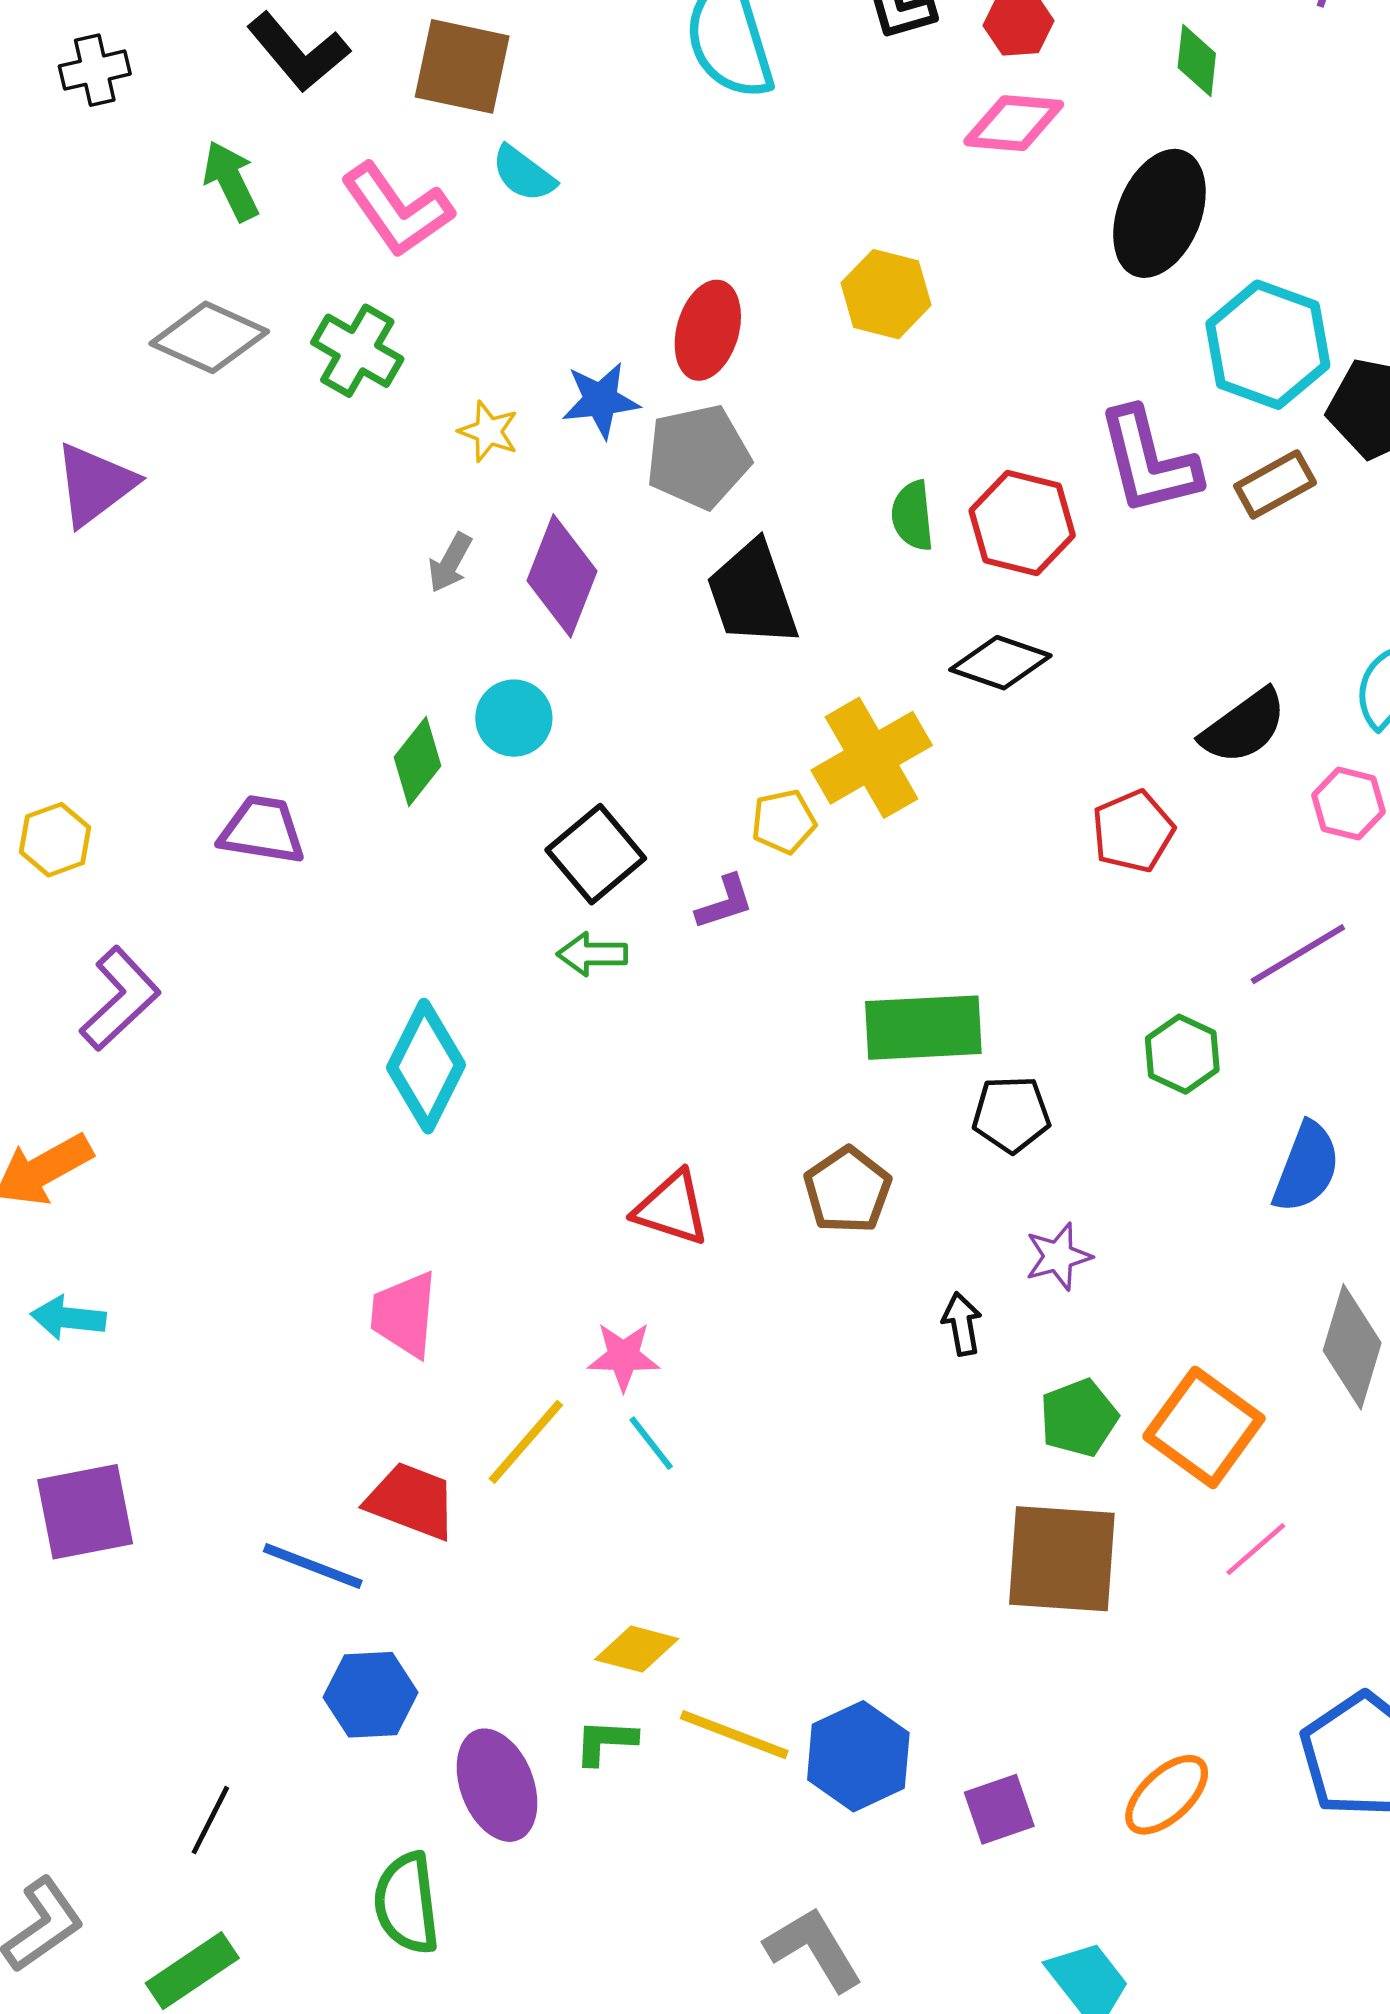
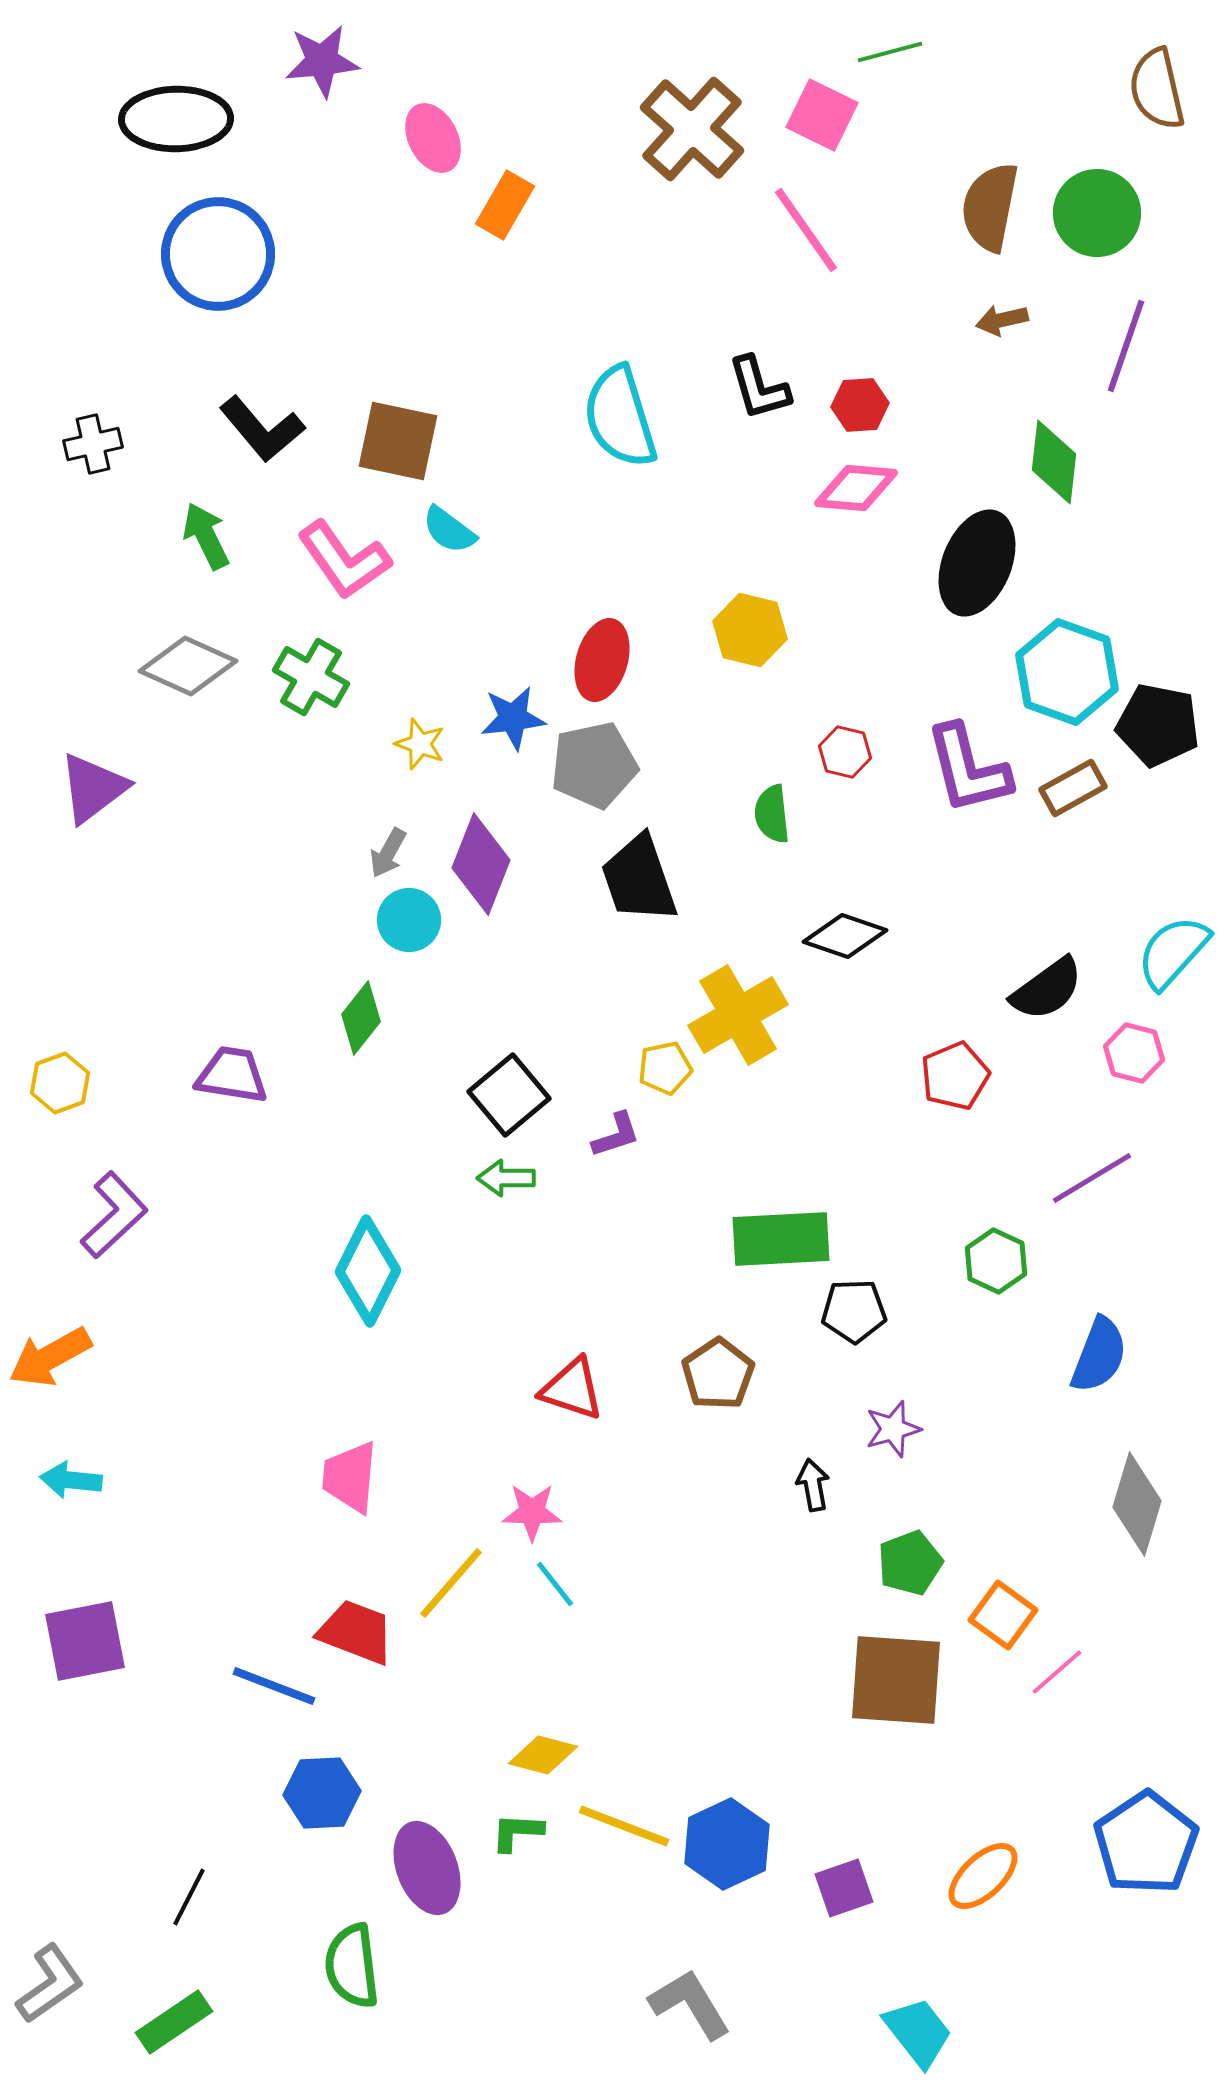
green diamond: (1197, 60) -> (1054, 462), moved, size x1.4
red hexagon: (1022, 523) -> (845, 752), moved, size x0.6
cyan circle: (514, 718) -> (409, 920), moved
orange square: (1204, 1427) -> (1003, 1615), moved, size x0.7

